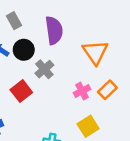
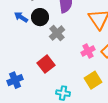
red square: (21, 91) -> (46, 64), moved

